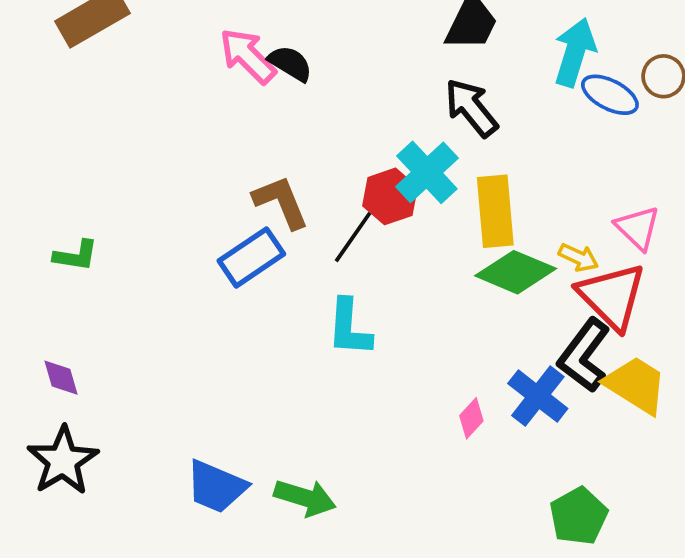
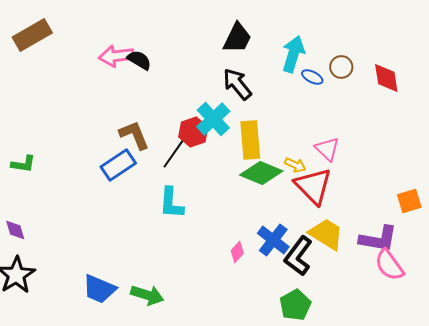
pink arrow: (248, 56) -> (116, 56), turned -52
blue ellipse: (610, 95) -> (312, 77), size x0.7
black L-shape: (584, 355) -> (298, 256), moved

